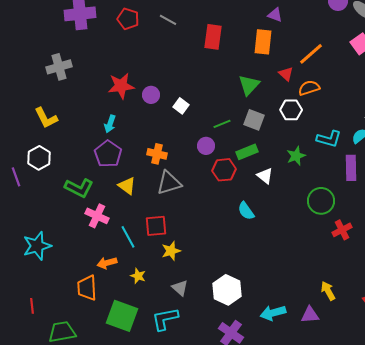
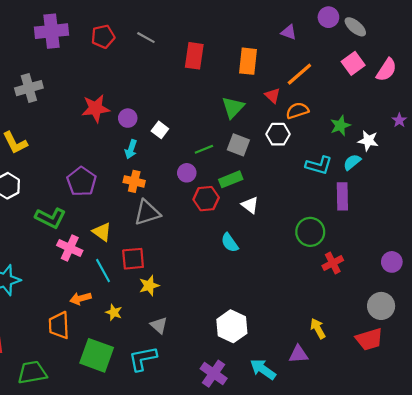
purple triangle: (275, 15) -> (289, 32), moved
red pentagon: (128, 19) -> (103, 36), turned -30
cyan arrow: (110, 124) -> (131, 149), moved
green star: (296, 156) -> (340, 126), moved
yellow triangle: (127, 186) -> (102, 232), moved
white hexagon: (227, 290) -> (232, 326), moved
cyan arrow: (273, 313) -> (263, 369), moved, turned 50

